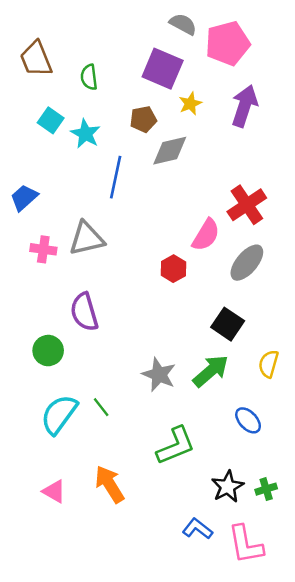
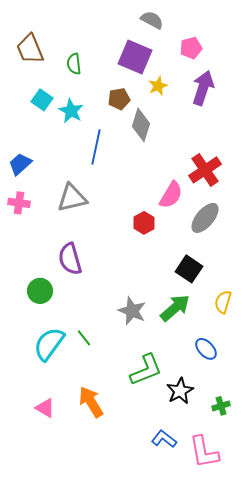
pink pentagon: (228, 43) -> (191, 48), moved, size x0.6
gray diamond: (170, 151) -> (141, 125), turned -60
pink cross: (43, 249) -> (19, 203), moved
black star: (228, 487) -> (180, 391), moved

